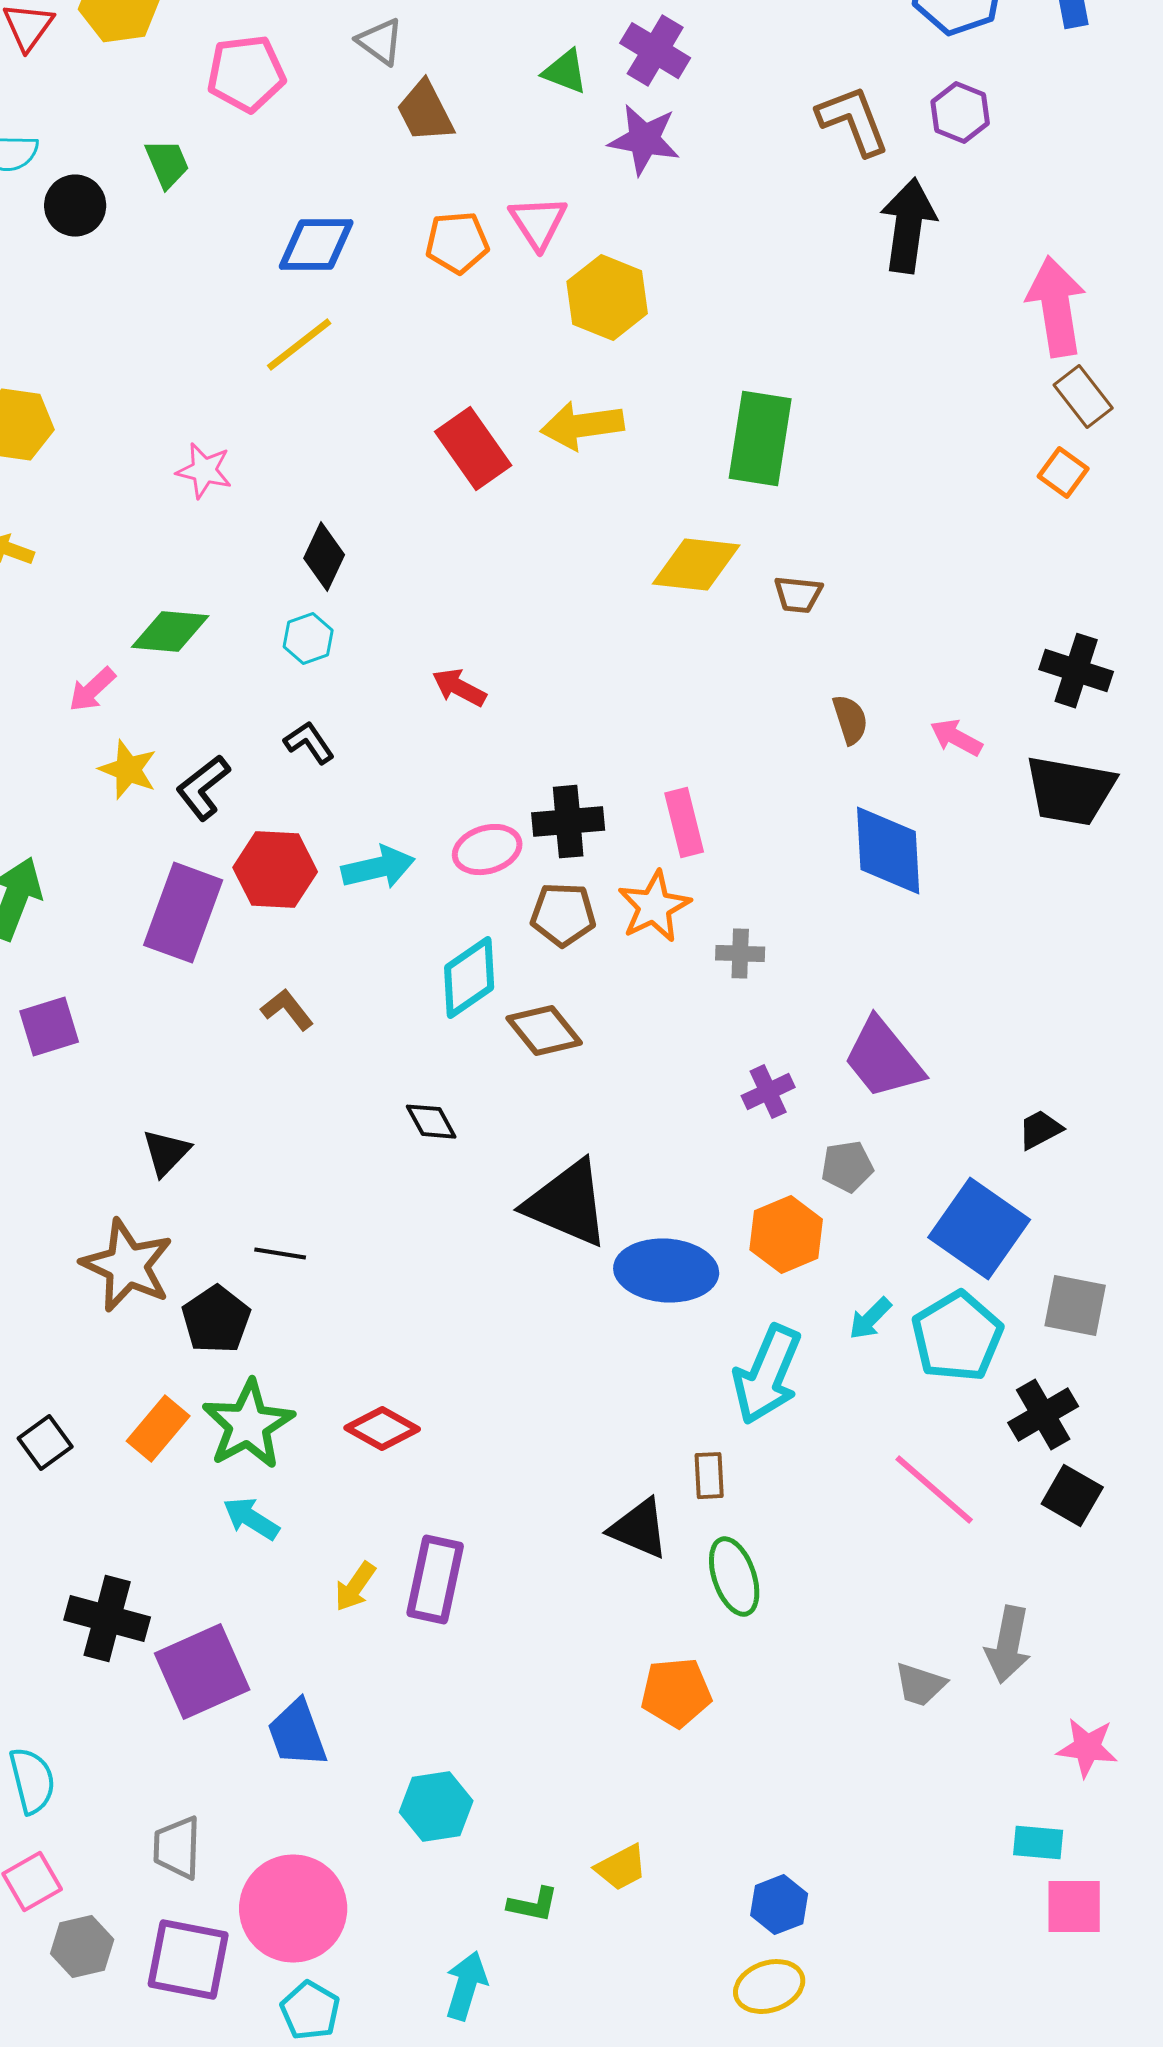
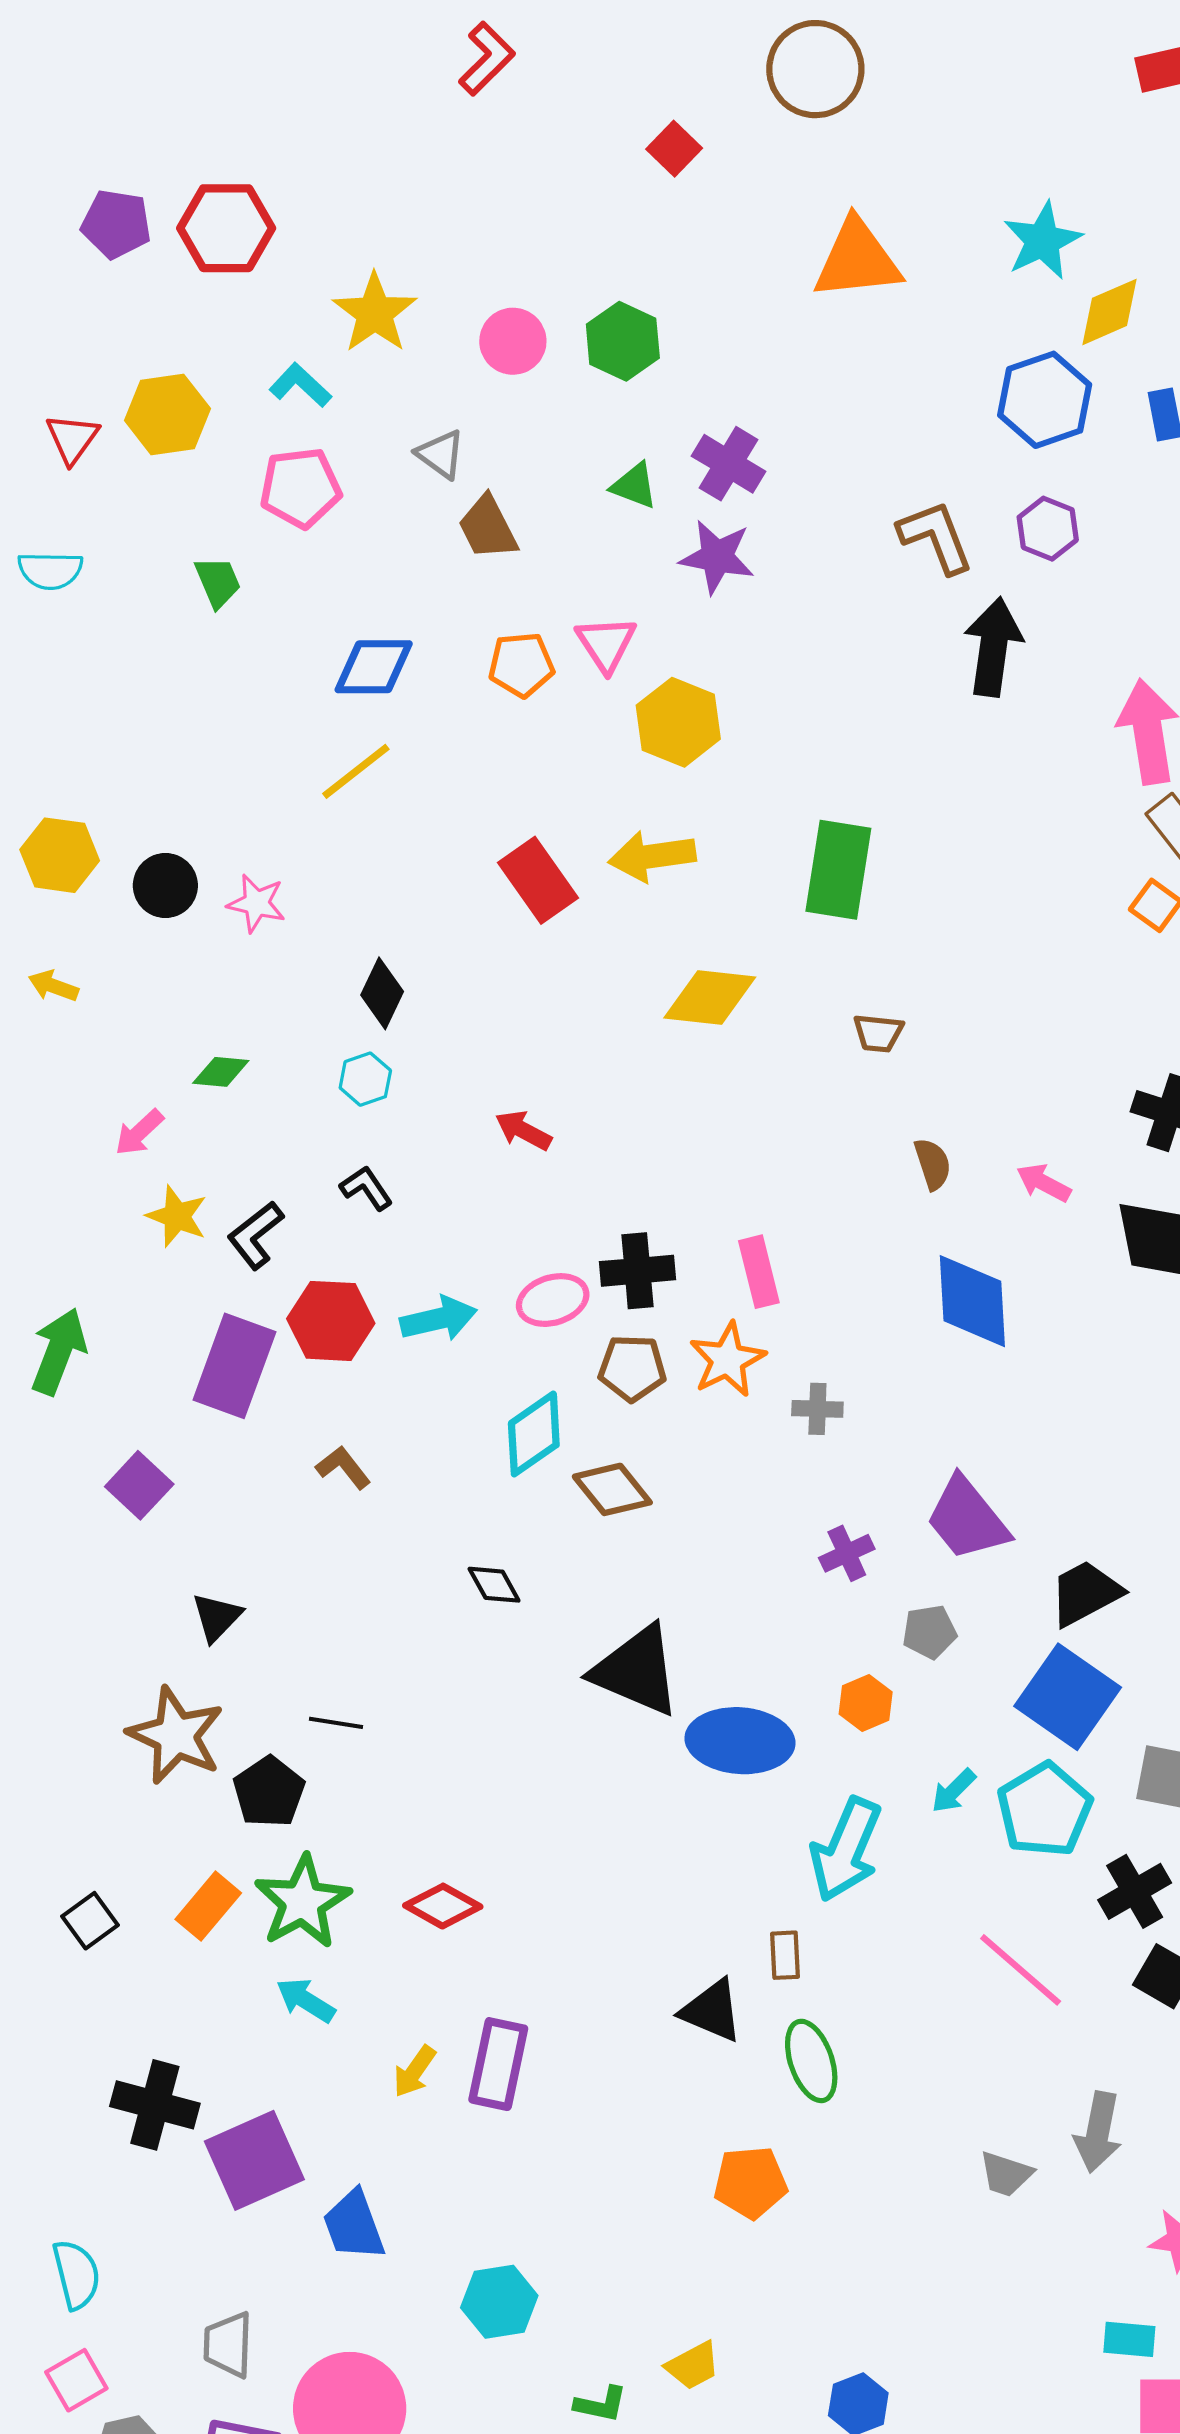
black circle: (75, 206) -> (165, 886), moved
yellow diamond: (696, 565) -> (710, 998), moved
green diamond: (170, 632) -> (221, 1072), size x0.7
purple square: (49, 1027) -> (139, 1485), moved, turned -30
black trapezoid: (1040, 1130) -> (1085, 1593), moved, size x1.6
orange hexagon: (786, 1235) -> (866, 1703), size x0.7

